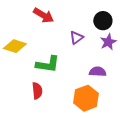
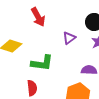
red arrow: (44, 15) -> (38, 17), turned 30

